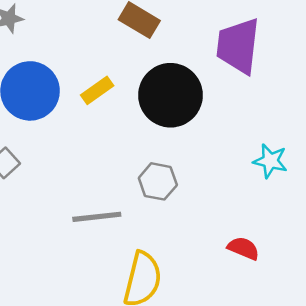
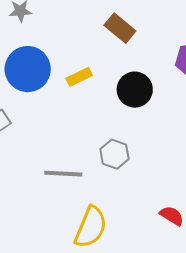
black circle: (170, 95) -> (135, 90), size x0.7

